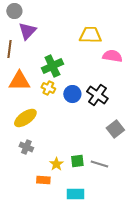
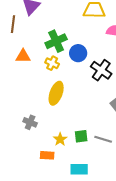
orange triangle: (19, 81) -> (23, 56), size x0.7
blue circle: (72, 94) -> (78, 53), moved
yellow ellipse: (25, 118) -> (56, 93), moved, turned -35

